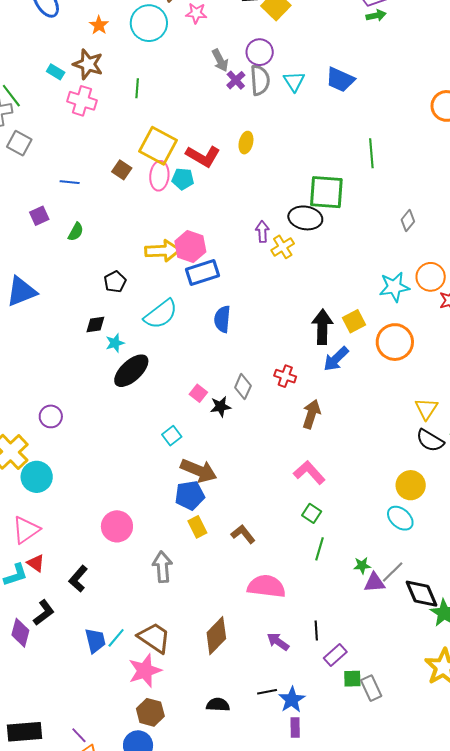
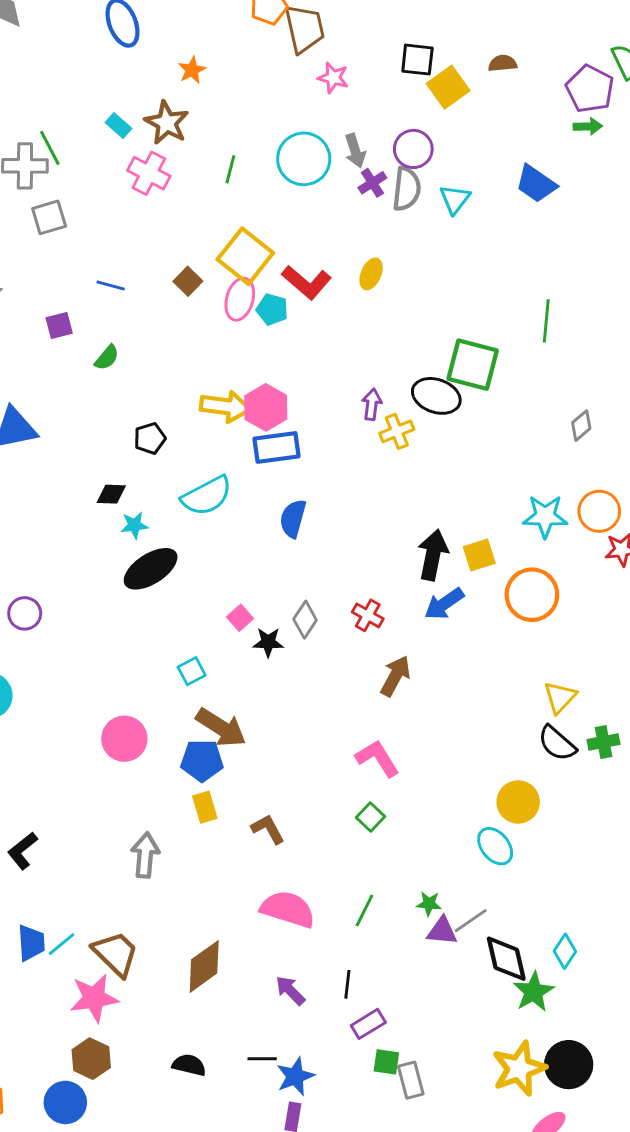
cyan circle: (149, 23) -> (304, 159), moved
blue trapezoid: (340, 80) -> (536, 184), moved
gray square: (19, 143) -> (49, 217), turned 35
pink circle: (117, 526) -> (124, 739), moved
green line: (320, 549) -> (364, 911), moved

